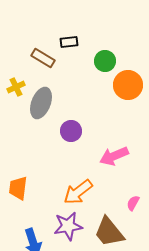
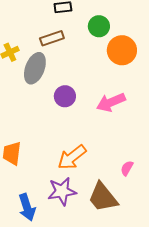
brown rectangle: (43, 58) -> (52, 38), moved, turned -50
pink arrow: (114, 156) -> (111, 102), moved

